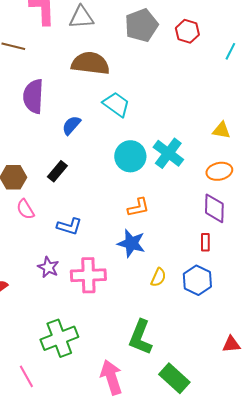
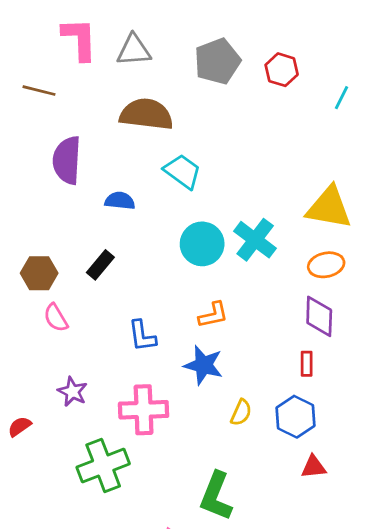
blue semicircle: (71, 125) -> (120, 201), turned 55
yellow triangle: (221, 130) -> (329, 208), size x1.8
blue L-shape: (69, 226) -> (142, 336), moved, turned 65
purple star: (48, 267) -> (72, 392), moved
green cross: (59, 338) -> (103, 465), moved
red triangle: (231, 344) -> (314, 467), moved

